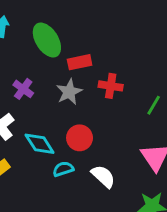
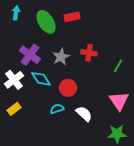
red rectangle: (80, 62) -> (72, 17), moved
purple cross: (23, 89) -> (30, 55), size x1.5
cyan diamond: (40, 144) -> (41, 79), moved

